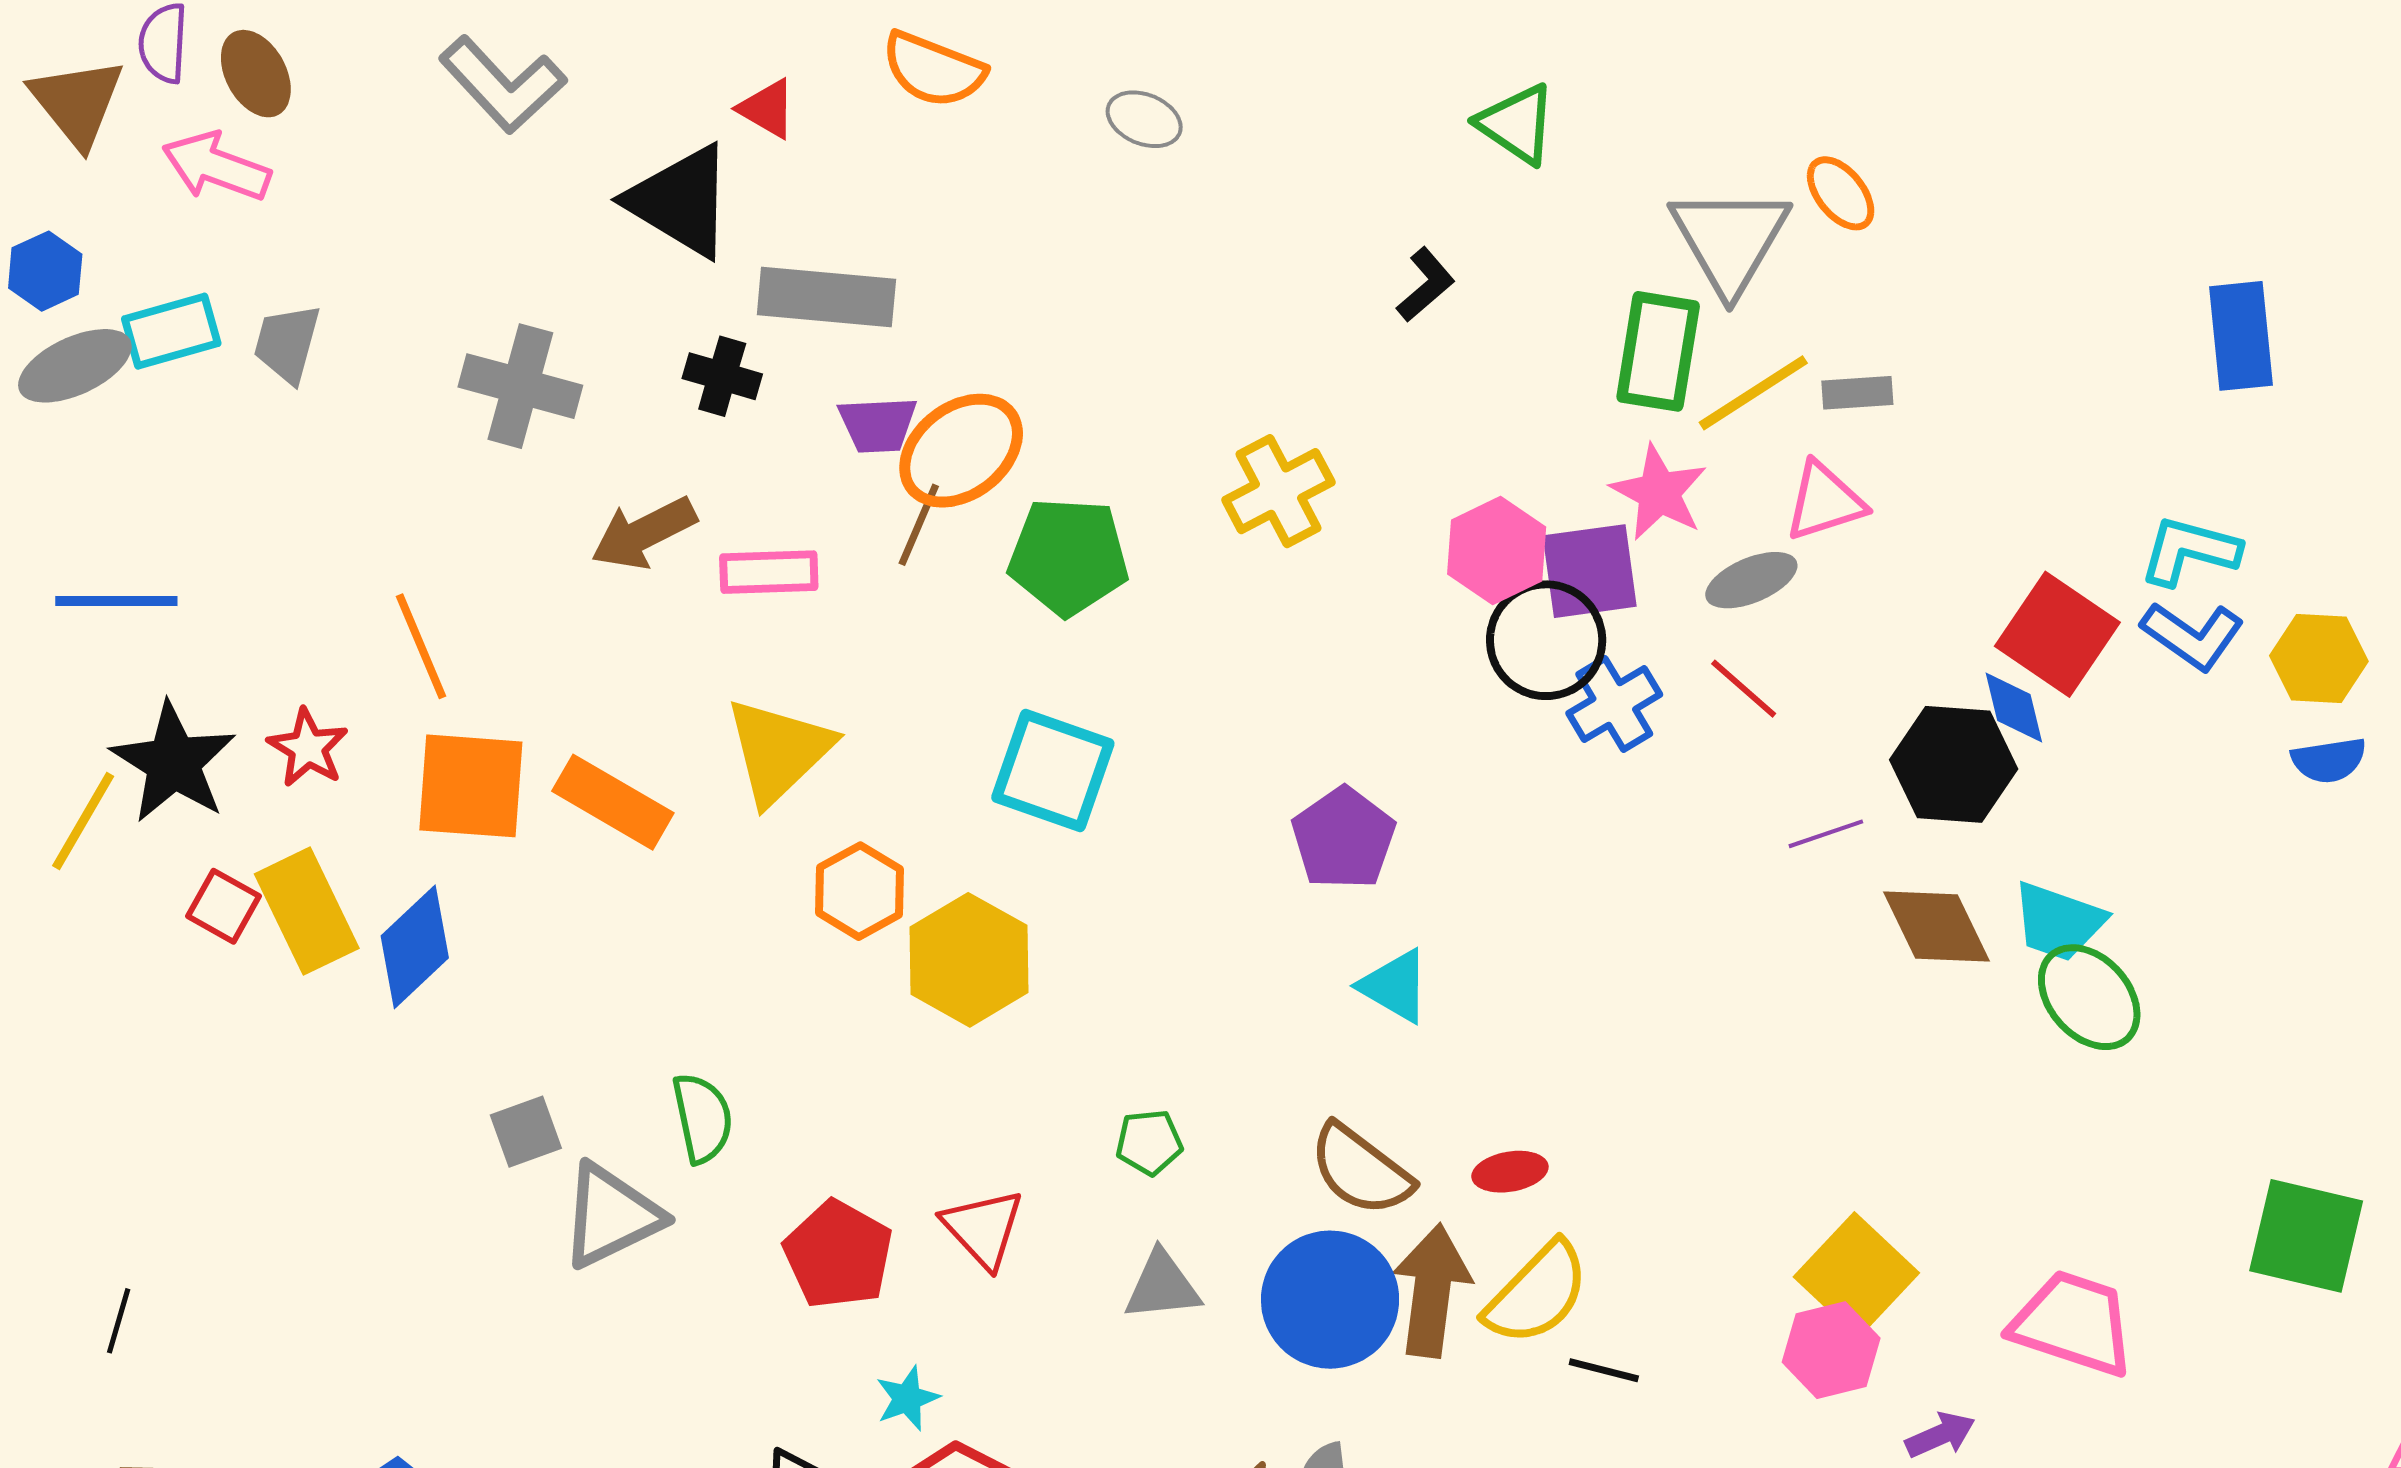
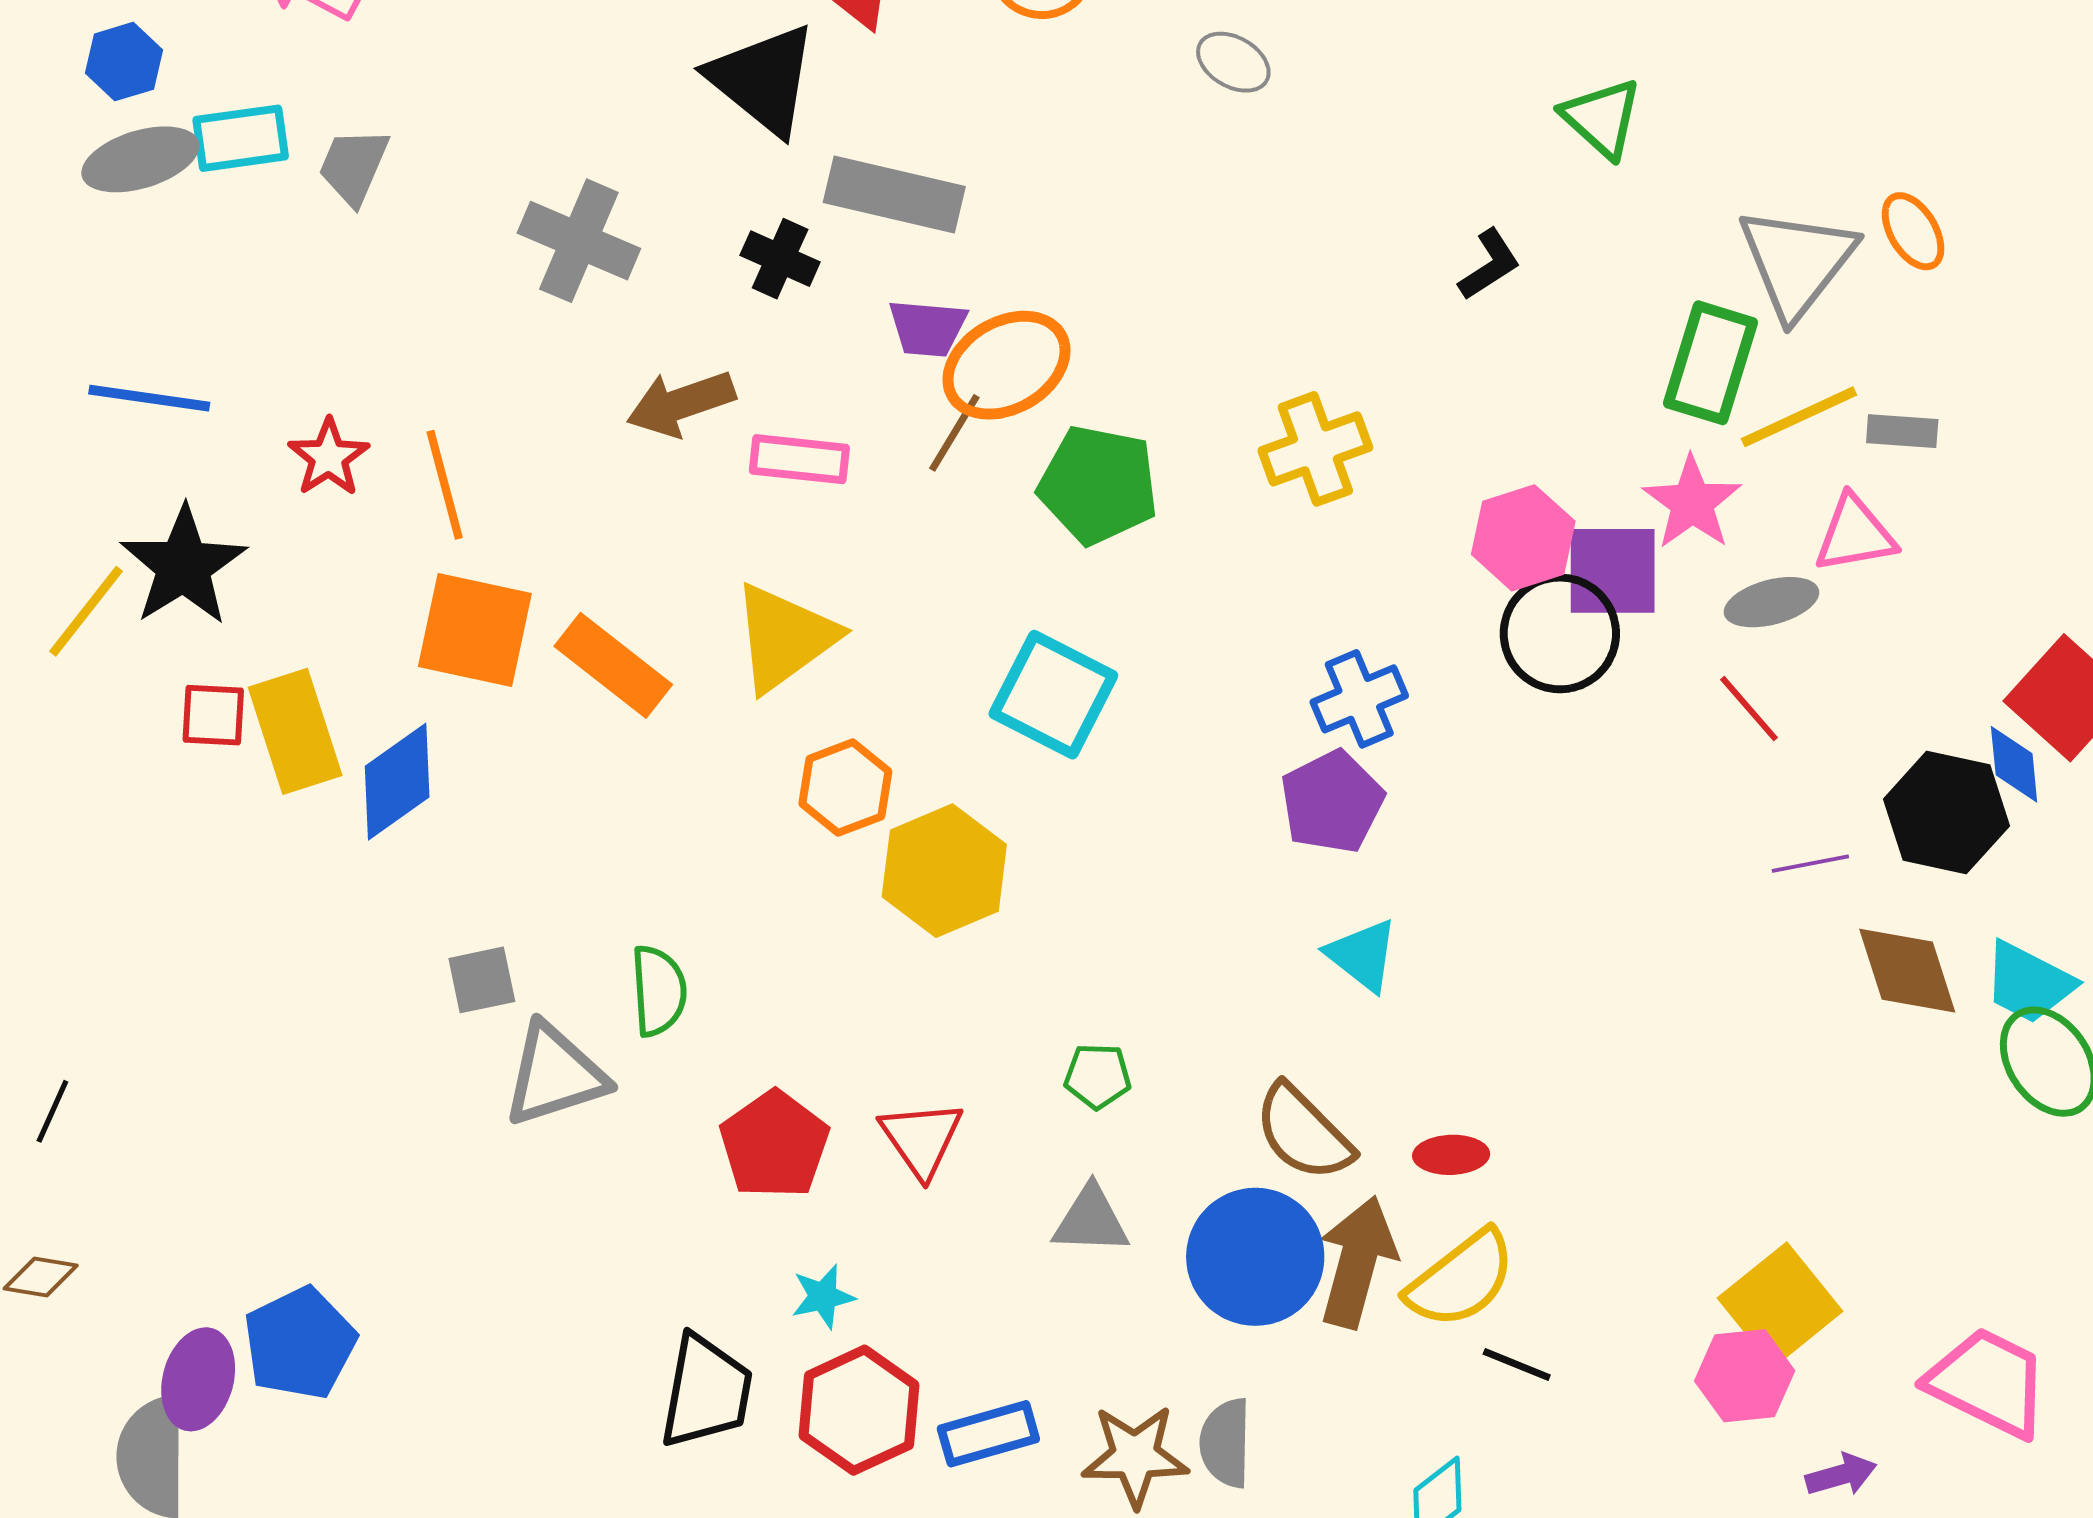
blue cross: (1614, 704) -> (1359, 699), moved
red star: (308, 748) -> (329, 457), moved
red square: (223, 906) -> (213, 715), turned -34

